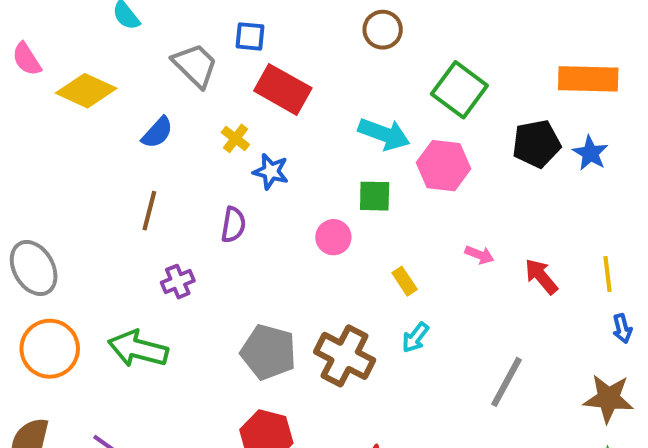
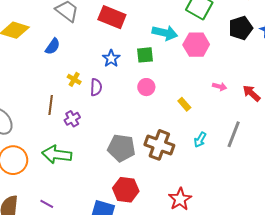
yellow cross: (235, 138) -> (74, 79), moved
blue star: (271, 171) -> (111, 58), turned 30
green square: (375, 196) -> (145, 55), moved
brown line: (149, 211) -> (51, 105), moved
cyan arrow: (415, 338) -> (200, 140), moved
gray line: (507, 382) -> (234, 134), moved

